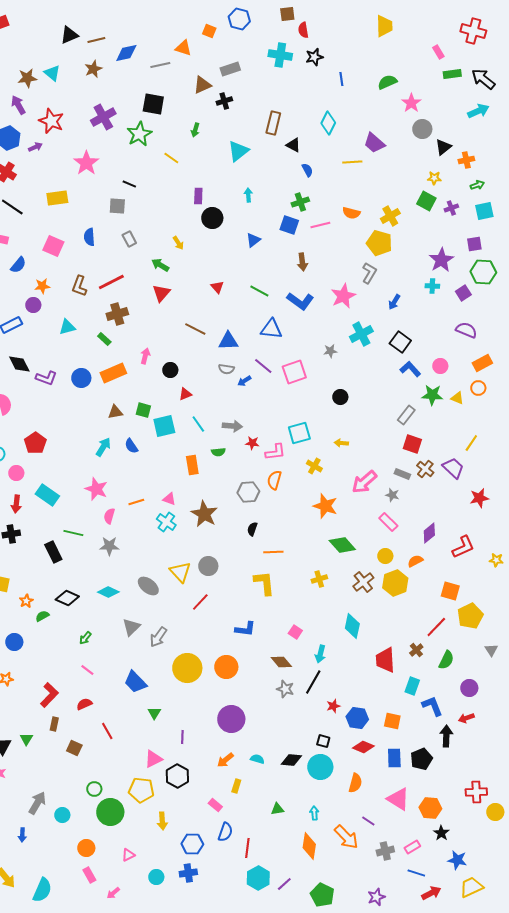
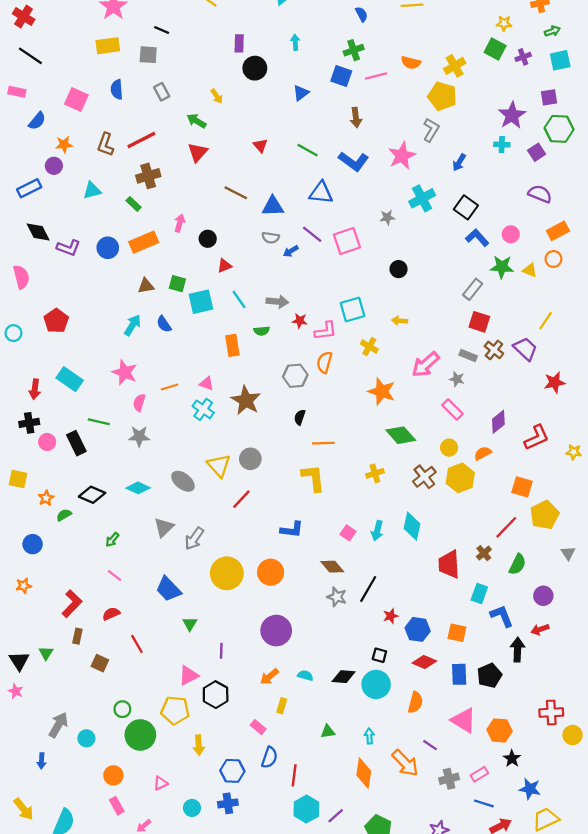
yellow rectangle: (57, 198) -> (108, 46), moved
pink circle: (16, 473) -> (47, 442), moved
cyan arrow: (320, 654) -> (377, 531), moved

